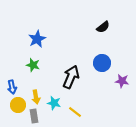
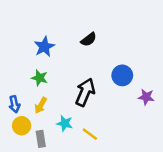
black semicircle: (103, 27) -> (89, 39), moved
yellow arrow: (36, 97) -> (41, 105), moved, turned 40

